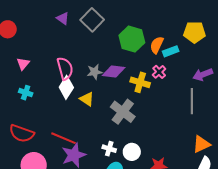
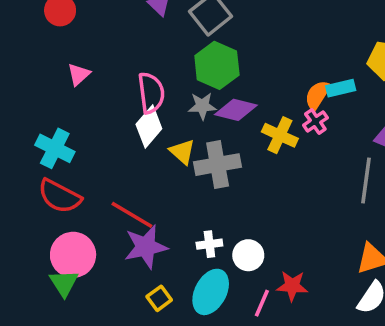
green hexagon: (132, 39) -> (217, 65), moved
orange semicircle: (157, 45) -> (318, 95), moved
cyan cross: (26, 93) -> (55, 148), moved, size x1.5
gray cross: (123, 112) -> (218, 165), moved, turned 35
white cross: (109, 149) -> (209, 244), turned -32

